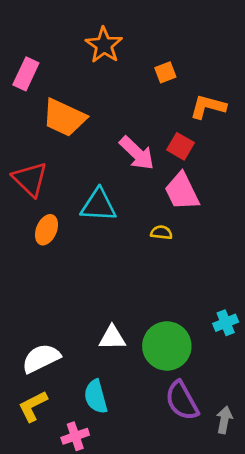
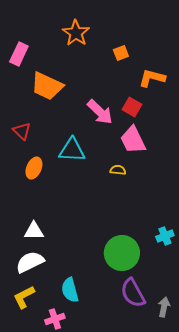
red triangle: (30, 179) -> (22, 131), size x0.7
white triangle: (112, 338) -> (34, 231), moved

